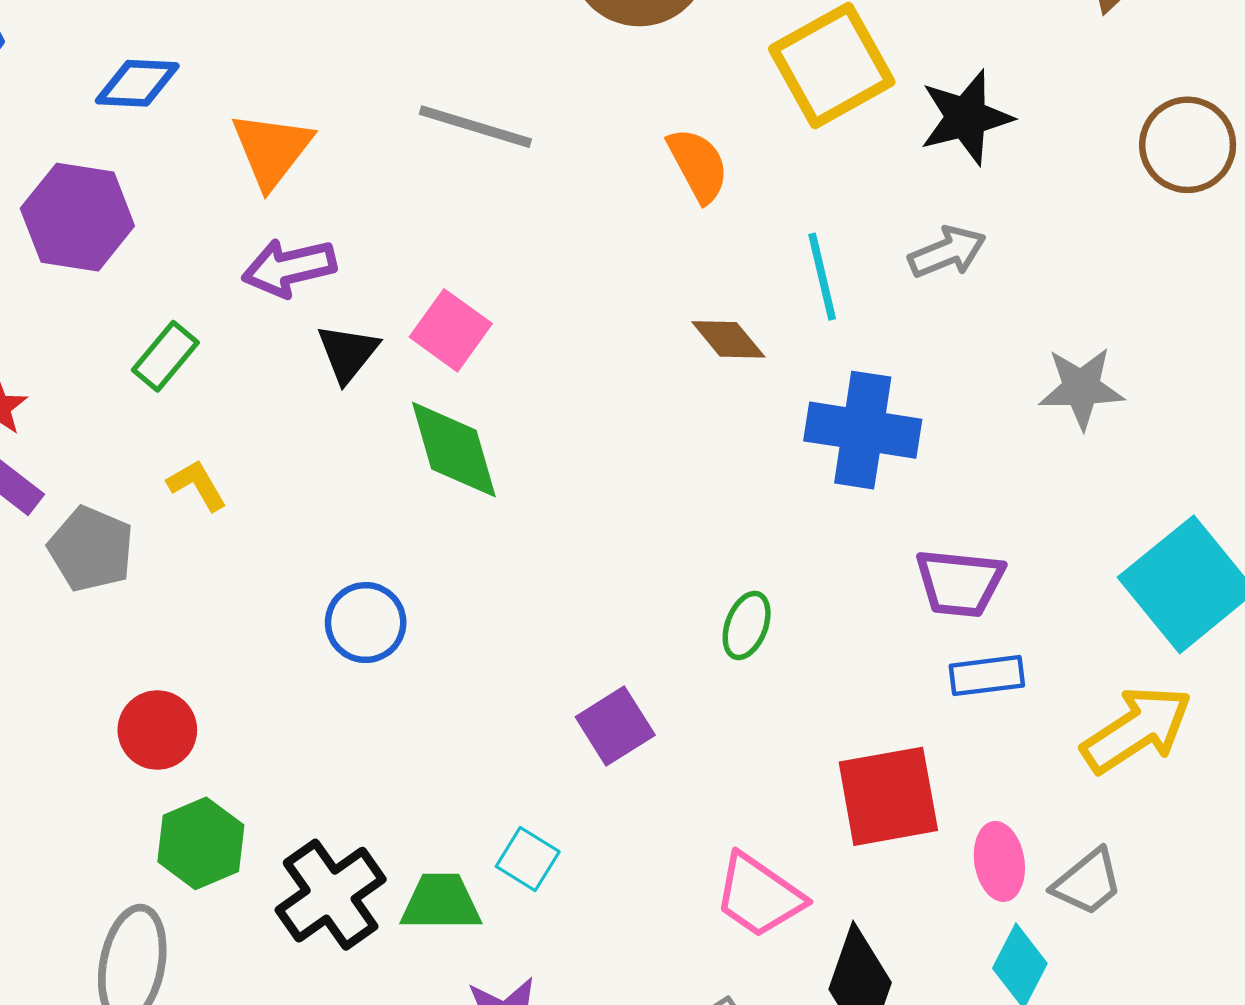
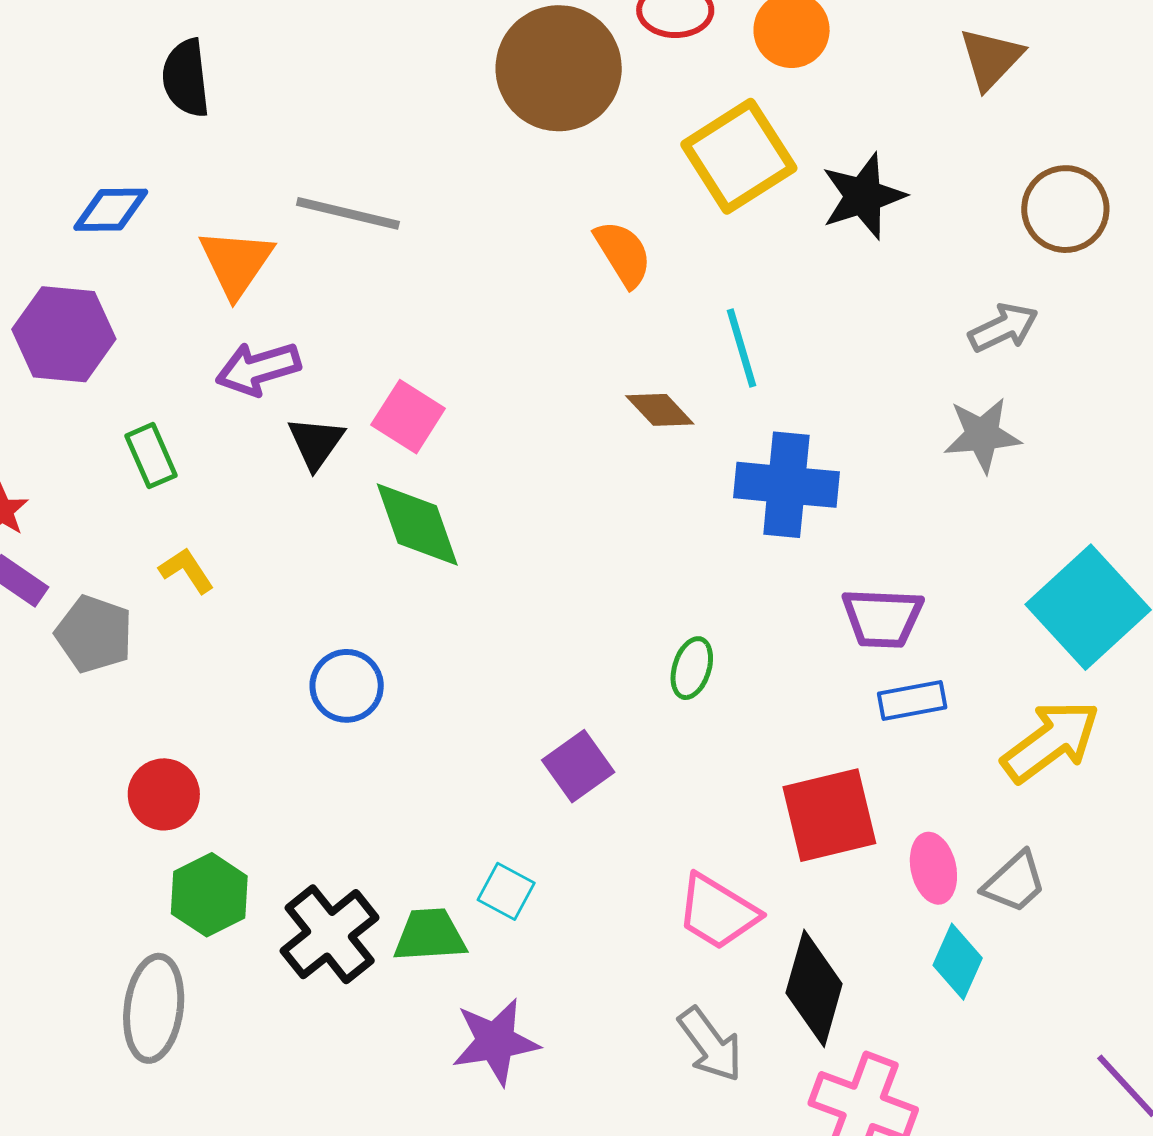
gray line: (475, 127) -> (348, 213), moved
gray arrow: (947, 252) -> (1003, 328), moved
green rectangle: (165, 356) -> (151, 456), turned -60

